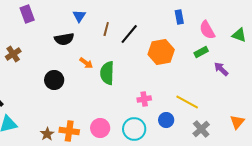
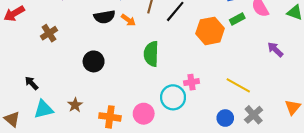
green rectangle: (201, 52) -> (237, 19), moved
orange arrow: (86, 63) -> (128, 20), moved
blue circle: (166, 120) -> (225, 118), moved
cyan circle: (134, 129) -> (173, 97), moved
brown star: (47, 134) -> (75, 105), moved

